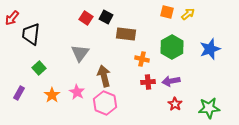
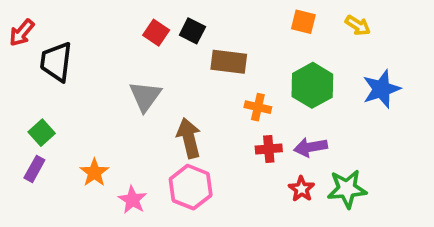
yellow arrow: (188, 14) -> (358, 25), moved, turned 72
green square: (39, 68) -> (42, 133), moved
pink star: (77, 92) -> (133, 200), moved
red star: (175, 104) -> (301, 189), moved
green star: (209, 108) -> (347, 189), moved

